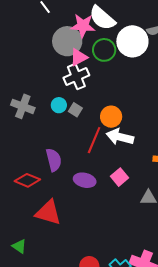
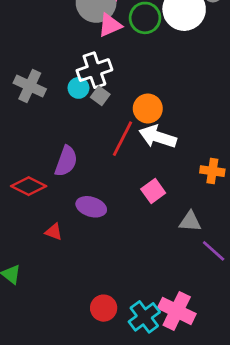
white cross: (76, 77) -> (94, 70), moved
purple semicircle: (54, 160) -> (66, 161), turned 30
purple ellipse: (85, 180) -> (91, 207), moved
red triangle: (48, 213) -> (54, 232), size x0.5

